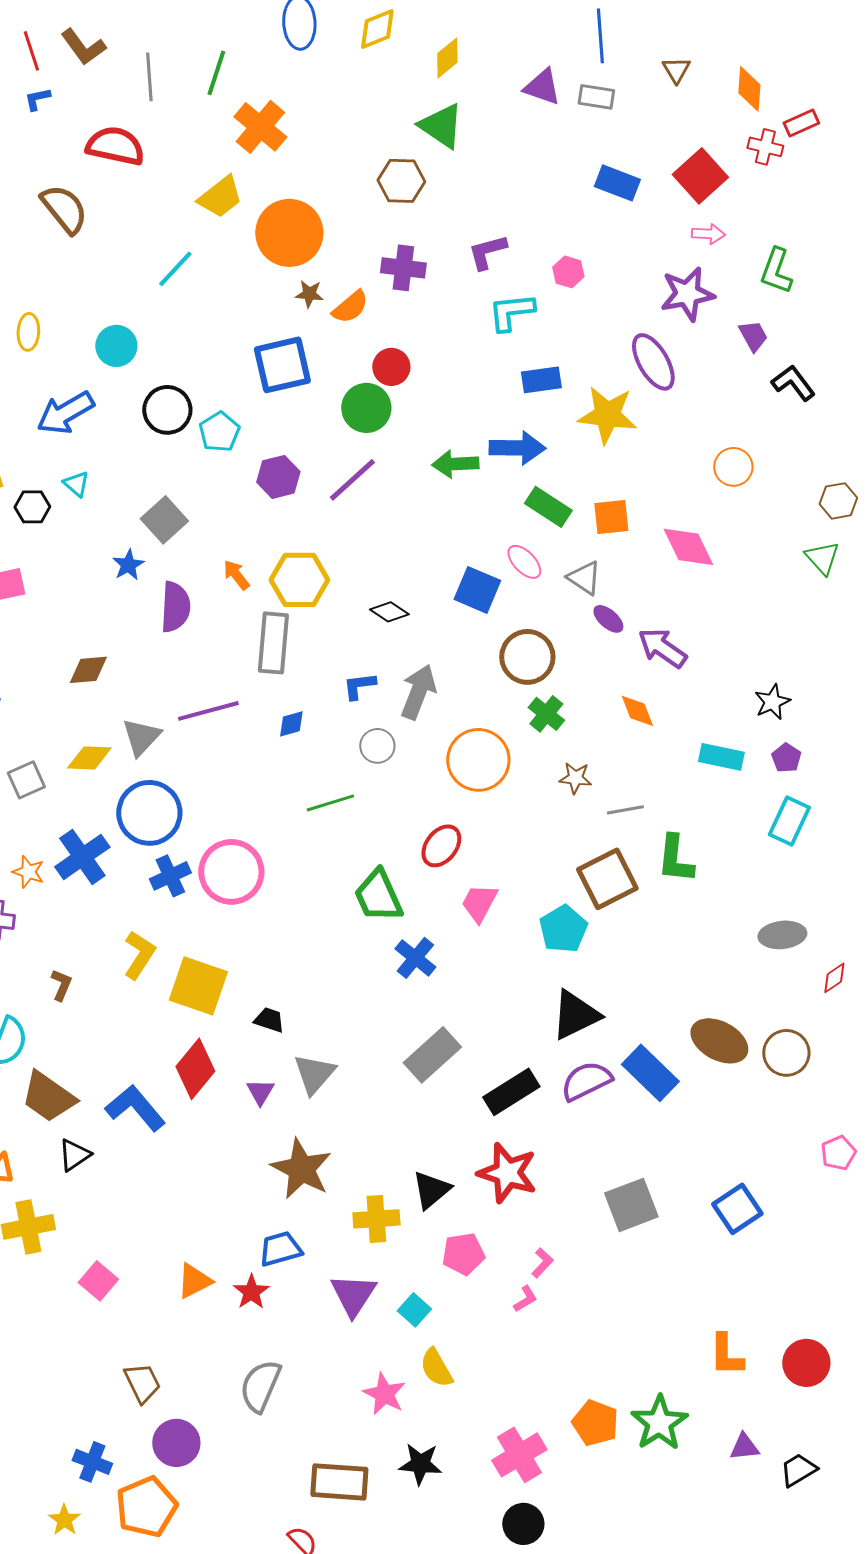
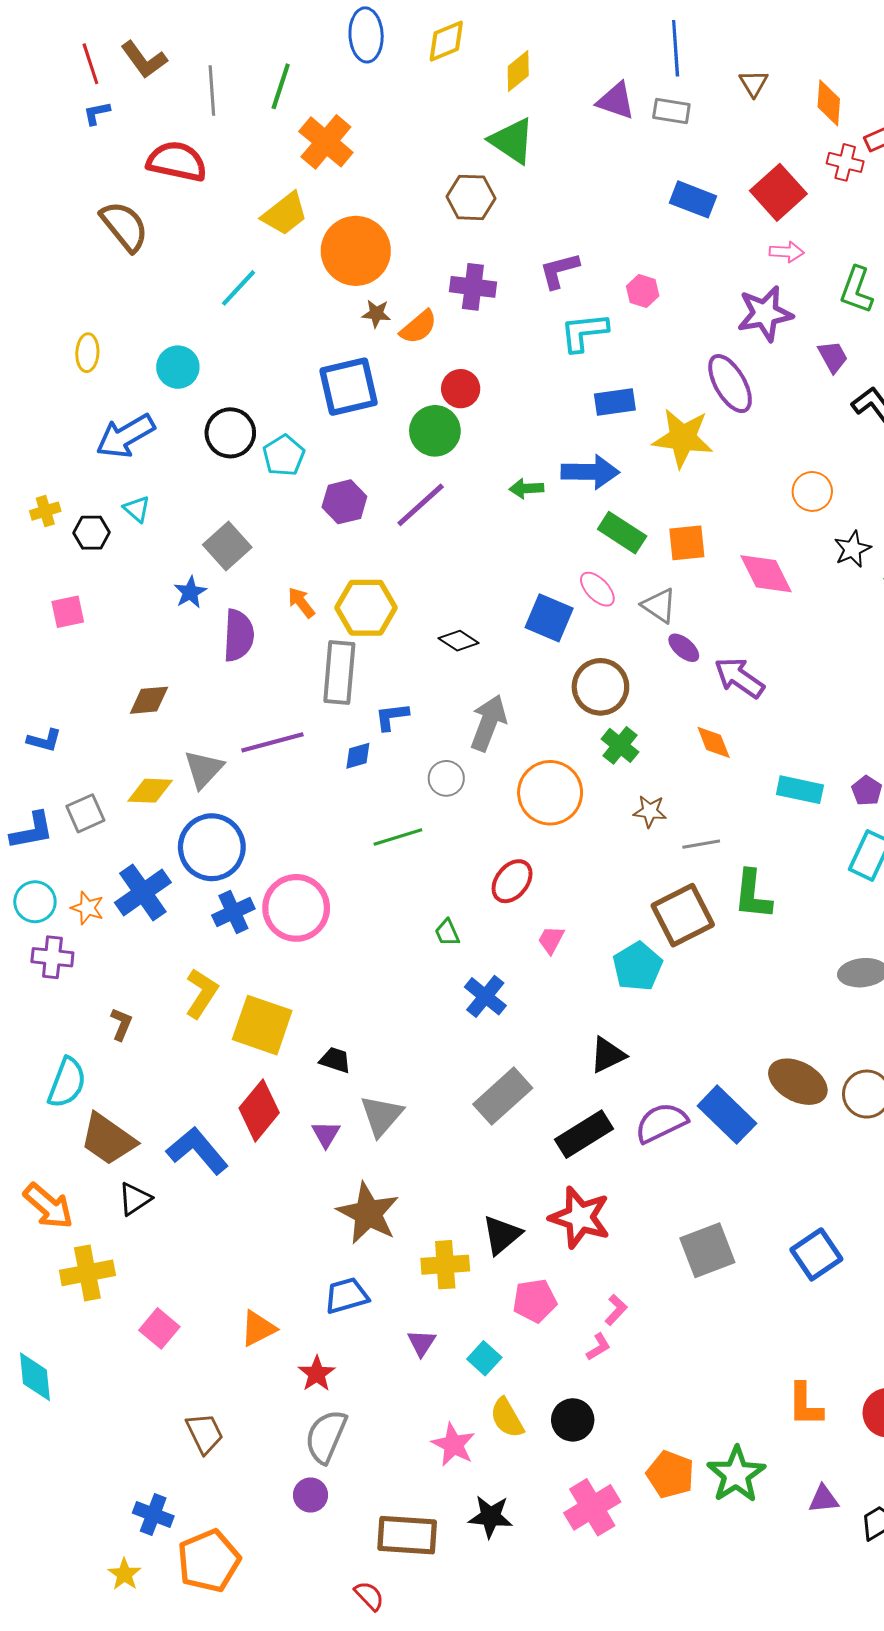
green arrow: (455, 464) -> (526, 488), size x0.7
blue L-shape: (359, 686) -> (392, 717), moved
black star: (772, 702) -> (852, 549), moved
green trapezoid: (378, 896) -> (447, 933), size x0.5
pink trapezoid: (479, 903) -> (551, 940), size x0.7
black triangle: (575, 1015) -> (608, 1055), moved, size x0.7
red star: (251, 1292) -> (317, 1374), moved
purple triangle: (353, 1295) -> (422, 1343), size x0.6
purple circle: (176, 1443) -> (311, 1495), moved, size x0.7
black circle: (523, 1524) -> (573, 1420), moved

